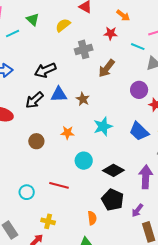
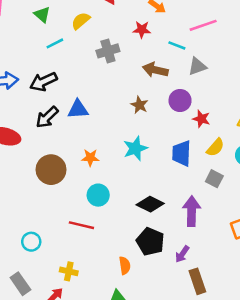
cyan line: (13, 34) -> (55, 43), moved
brown arrow: (107, 68) -> (155, 70), moved, turned 66
black arrow: (45, 70) -> (43, 82), moved
brown star: (83, 99) -> (139, 105), moved
blue trapezoid: (139, 131) -> (181, 153), turned 50
brown circle: (36, 141) -> (51, 170), size x1.5
cyan circle: (84, 161) -> (98, 195), moved
cyan circle: (27, 192) -> (31, 242), moved

